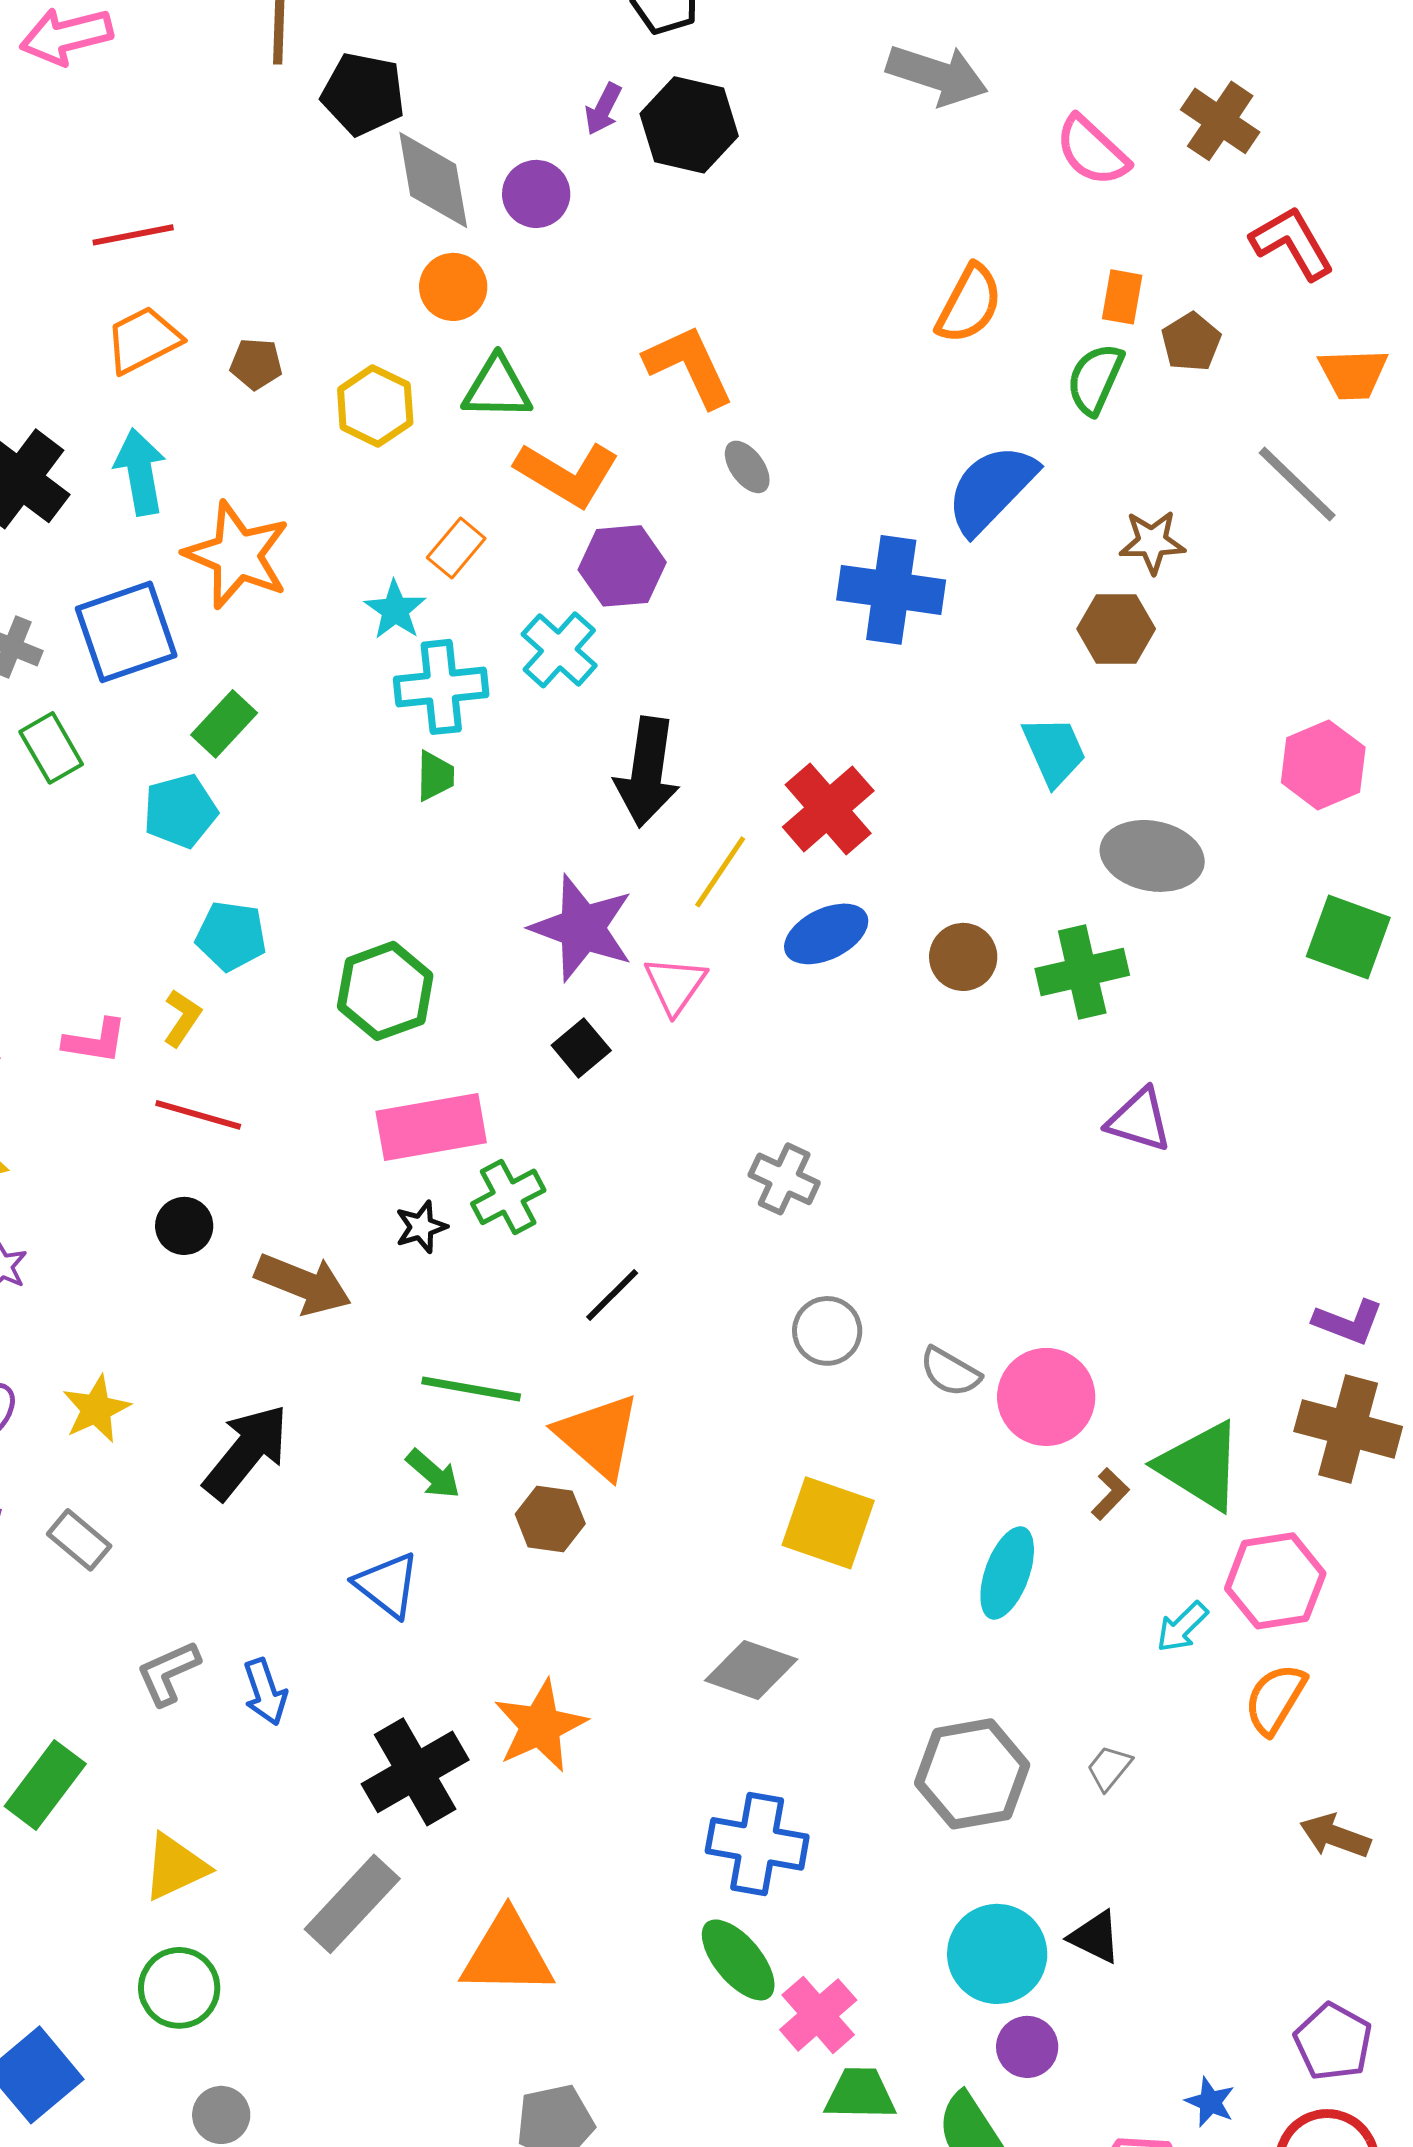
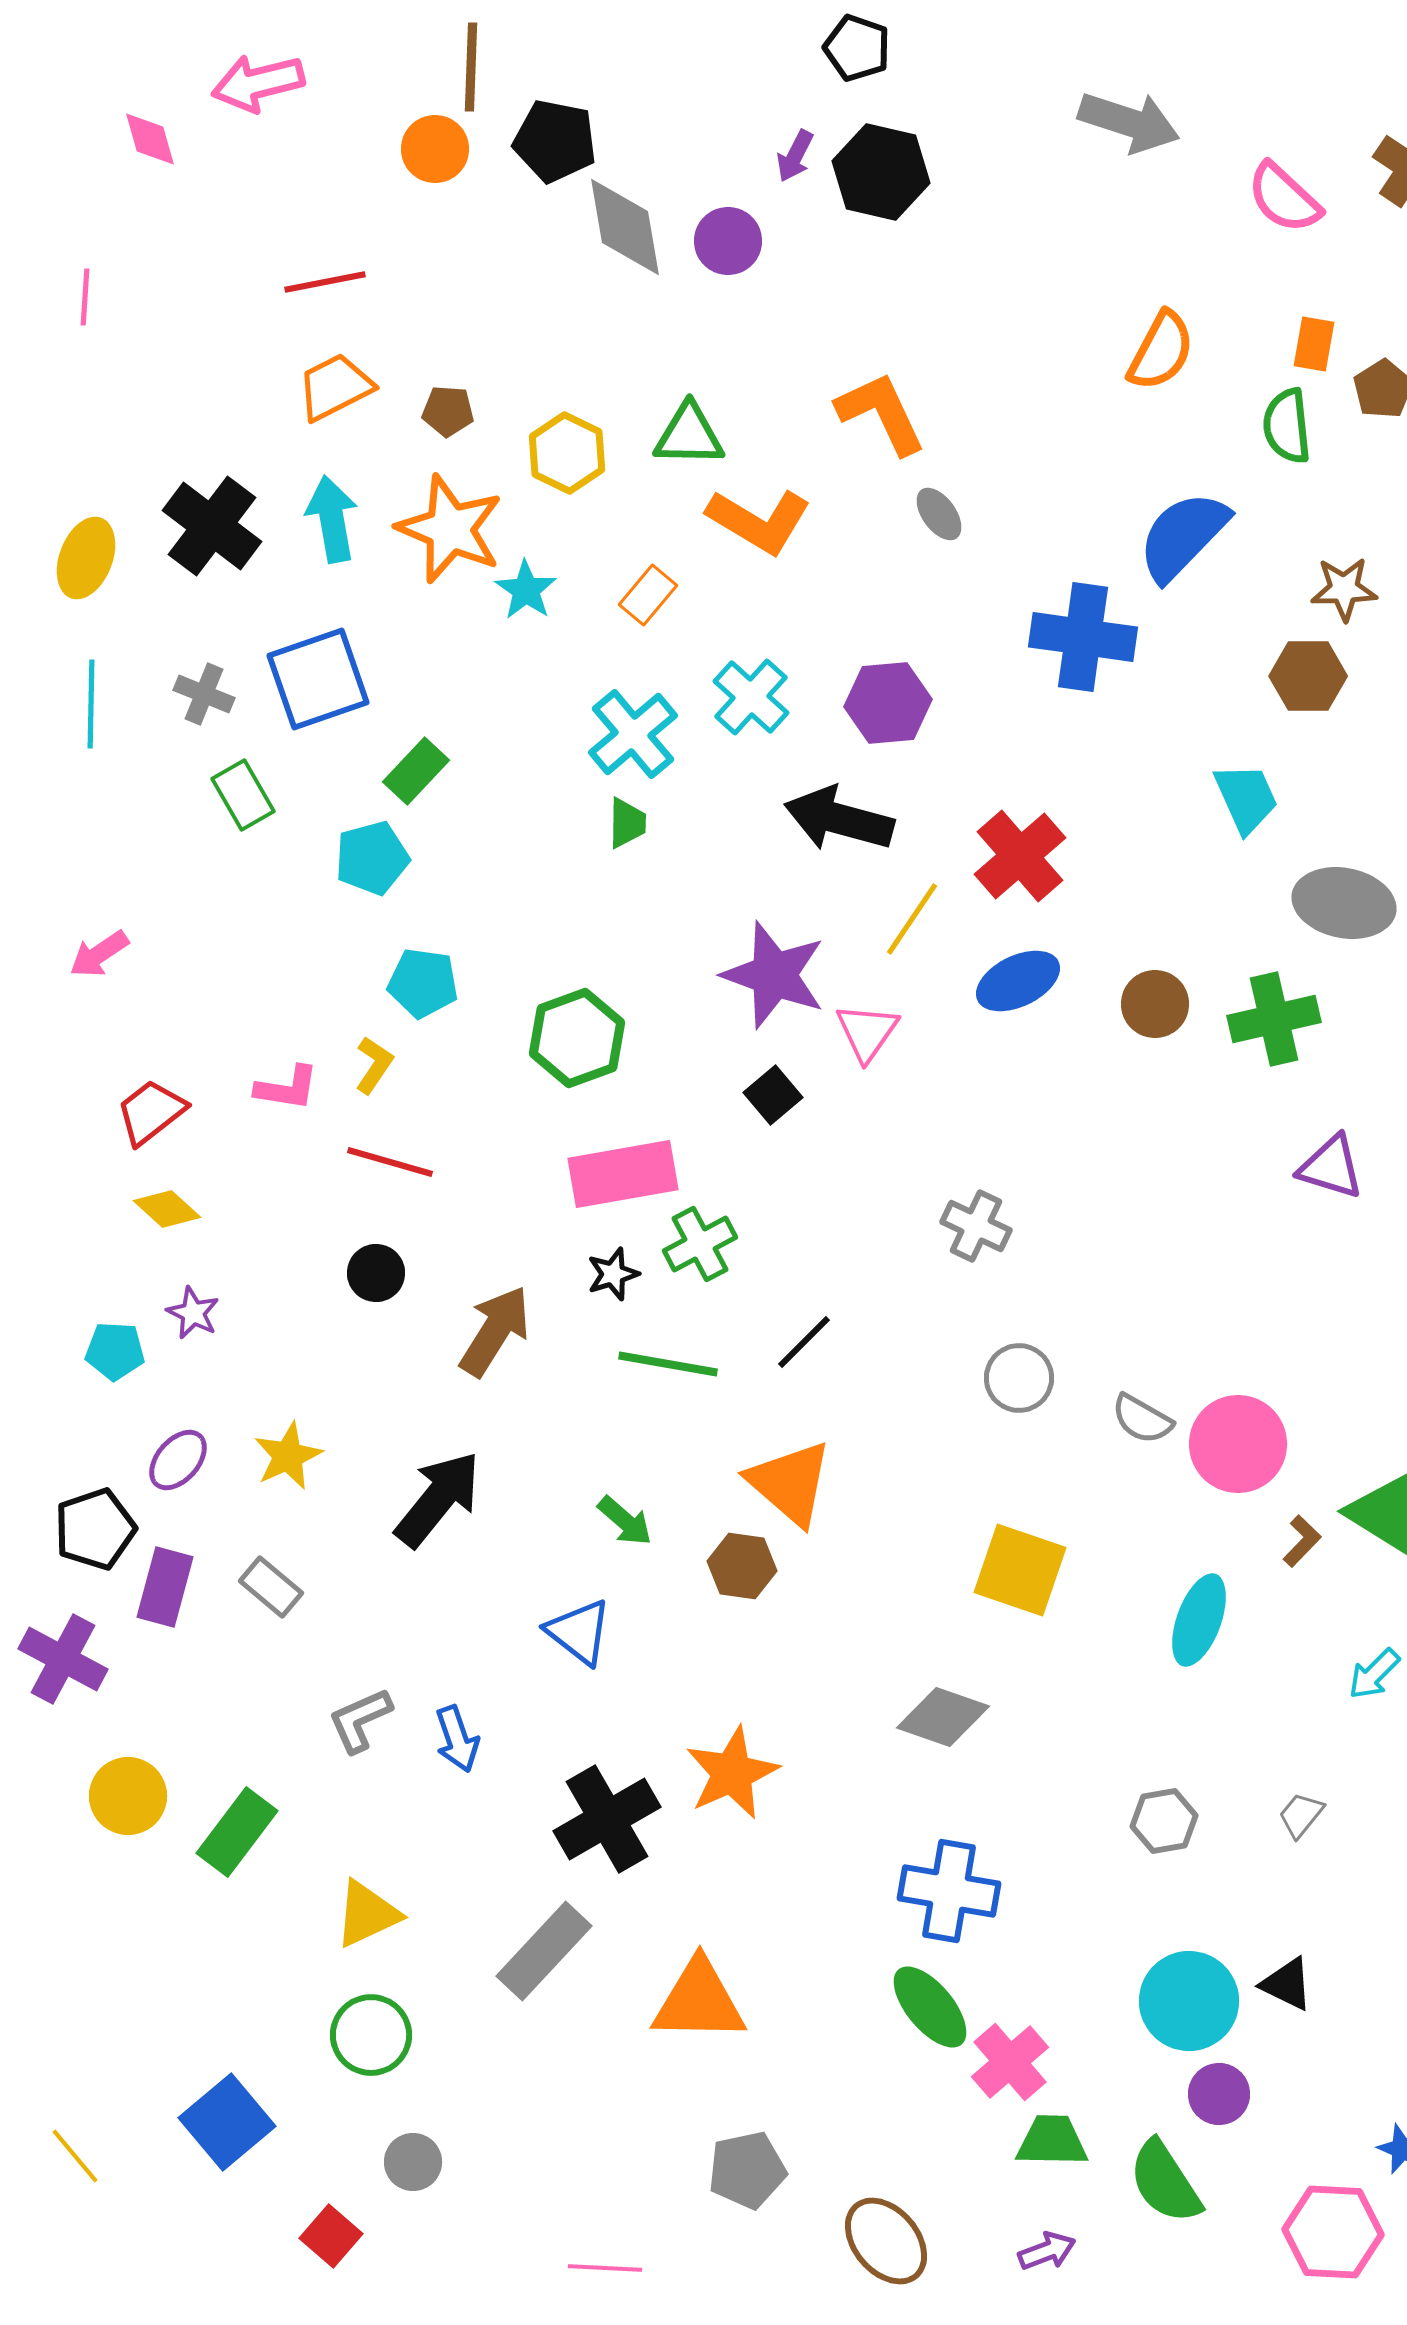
orange circle: (453, 287) -> (435, 149), moved
green semicircle: (1095, 379) -> (1287, 426), turned -30
orange star: (237, 555) -> (450, 529), moved
purple hexagon: (622, 566) -> (888, 703), moved
cyan star: (395, 610) -> (526, 590), moved
cyan cross: (441, 687) -> (633, 734), turned -34
black arrow: (647, 772) -> (839, 819), turned 97
brown arrow: (303, 1284) -> (495, 1331), turned -80
green line: (471, 1389) -> (668, 1364), moved
gray hexagon: (972, 1774) -> (1164, 1821), size x0.6

